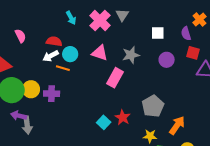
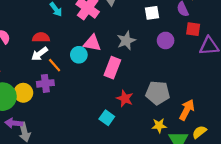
cyan circle: (70, 54) -> (79, 55), moved
orange line: (63, 68) -> (55, 65), turned 40
purple cross: (52, 94) -> (45, 83), moved
gray pentagon: (153, 106) -> (158, 93), turned -30
red star: (123, 117) -> (125, 99), moved

